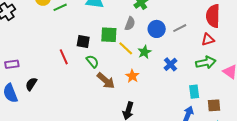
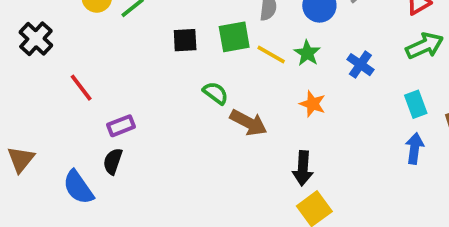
black square: (83, 41) -> (185, 40), moved
red line: (64, 57) -> (81, 88), moved
purple rectangle: (12, 64) -> (121, 126), moved
orange star: (132, 76) -> (313, 104), moved

